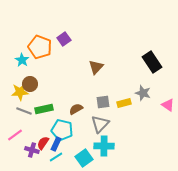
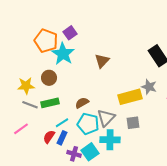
cyan star: (22, 60) -> (63, 54), moved, size x1.6
brown circle: (30, 84) -> (49, 78), moved
gray square: (103, 102) -> (133, 123), moved
yellow rectangle: (124, 103) -> (130, 97), size x1.6
cyan pentagon: (62, 130) -> (88, 124), moved
purple cross: (32, 150) -> (74, 154), moved
cyan line: (56, 157) -> (62, 123), moved

